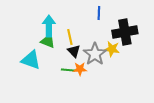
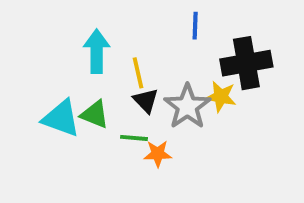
green triangle: (48, 41) -> (95, 114), moved
orange star: (80, 69) -> (158, 154), moved

